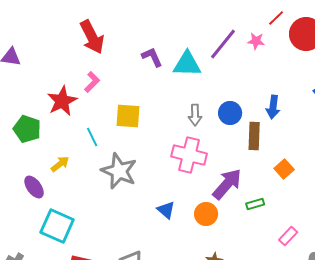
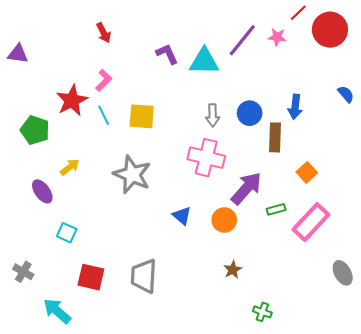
red arrow: (92, 37) -> (104, 33), size x0.6
cyan line: (92, 137) -> (104, 115), moved
cyan square: (57, 226) -> (67, 233), size x0.6
pink rectangle: (288, 236) -> (311, 222), moved, size x1.8

